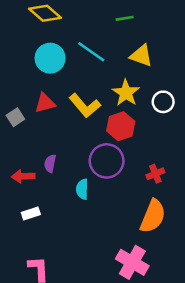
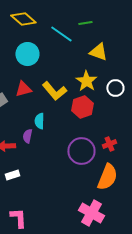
cyan line: (91, 52) -> (61, 34), moved
purple circle: (107, 161) -> (81, 151), moved
cyan semicircle: (82, 189) -> (39, 121), moved

